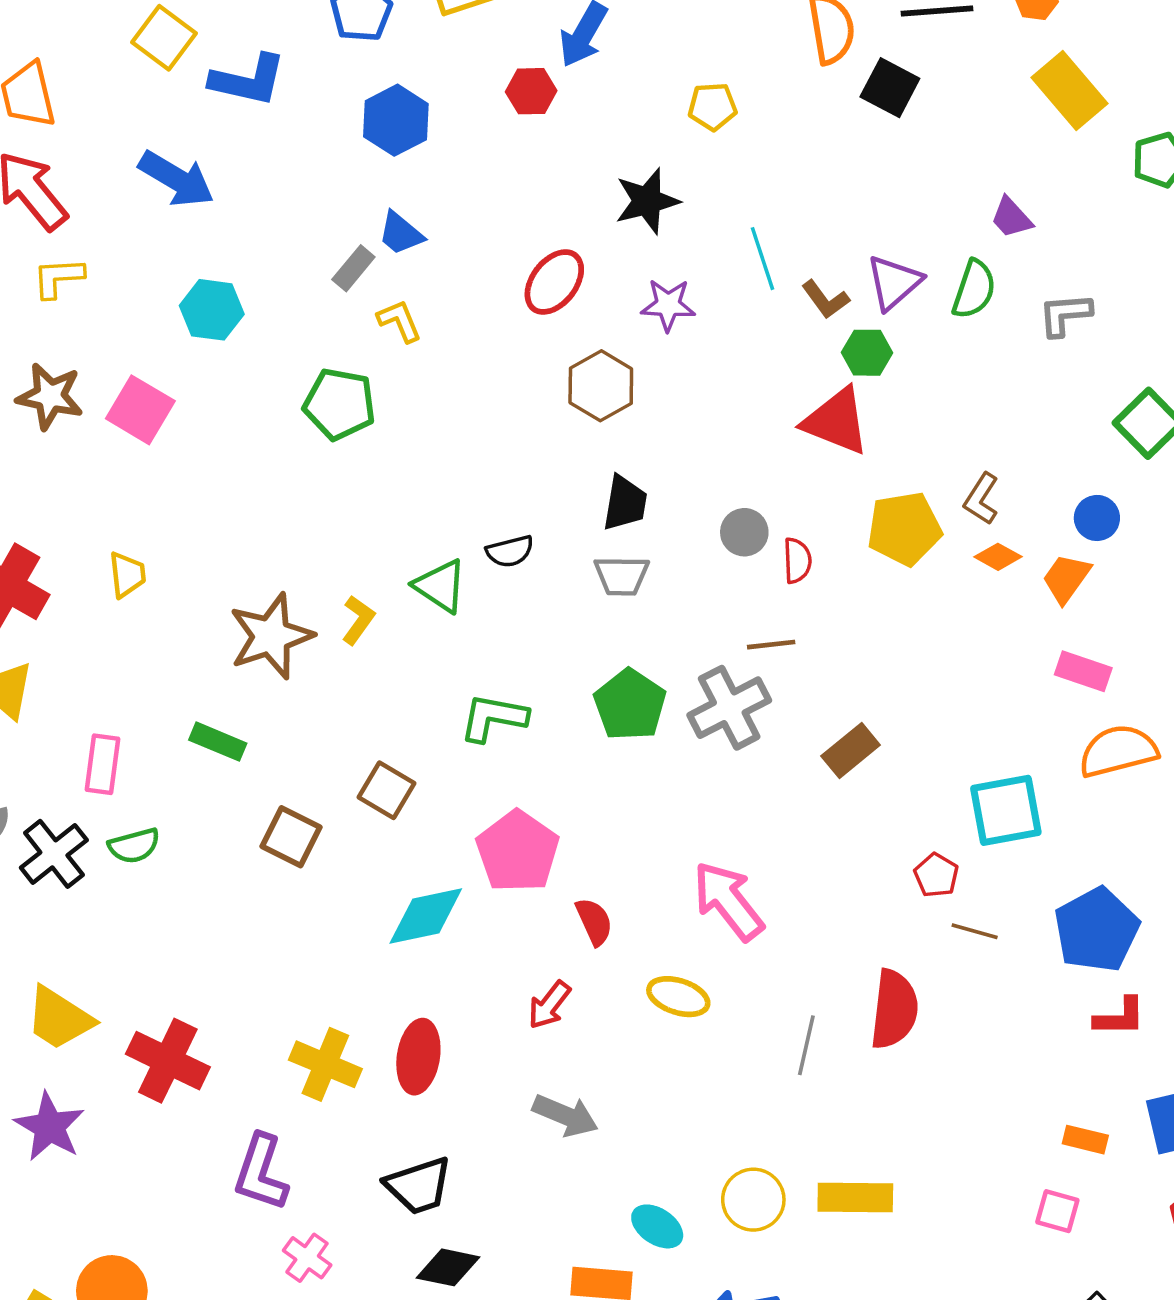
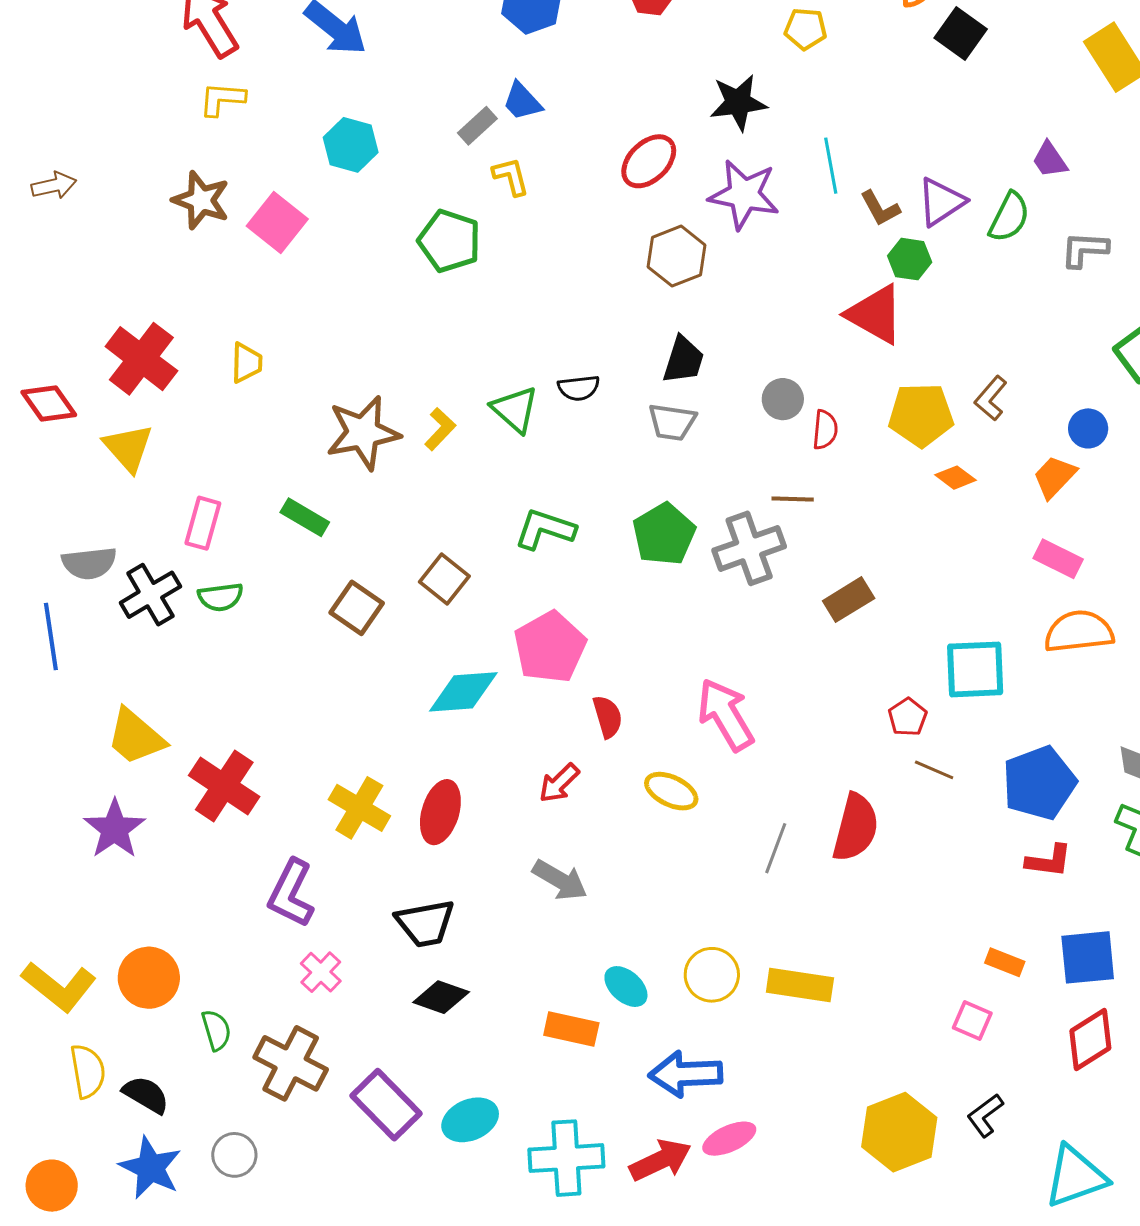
purple star: (668, 305) -> (744, 194), size x1.5
orange diamond: (998, 557) -> (956, 478), moved

